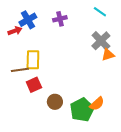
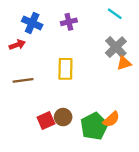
blue cross: (28, 20) -> (32, 23), turned -36
red arrow: (15, 31) -> (17, 45), moved
yellow rectangle: (33, 60) -> (65, 69), moved
red square: (34, 85) -> (46, 120), moved

